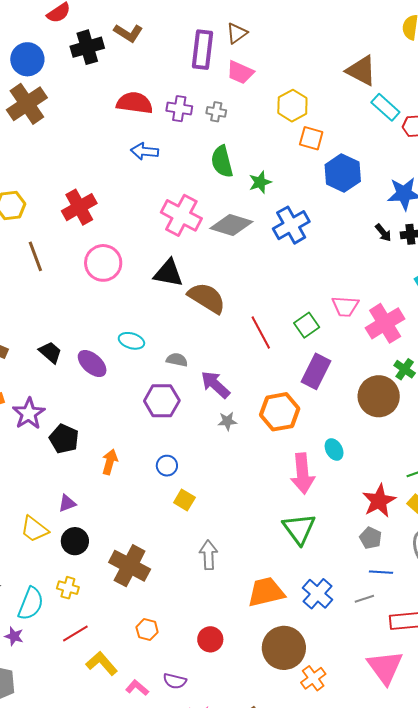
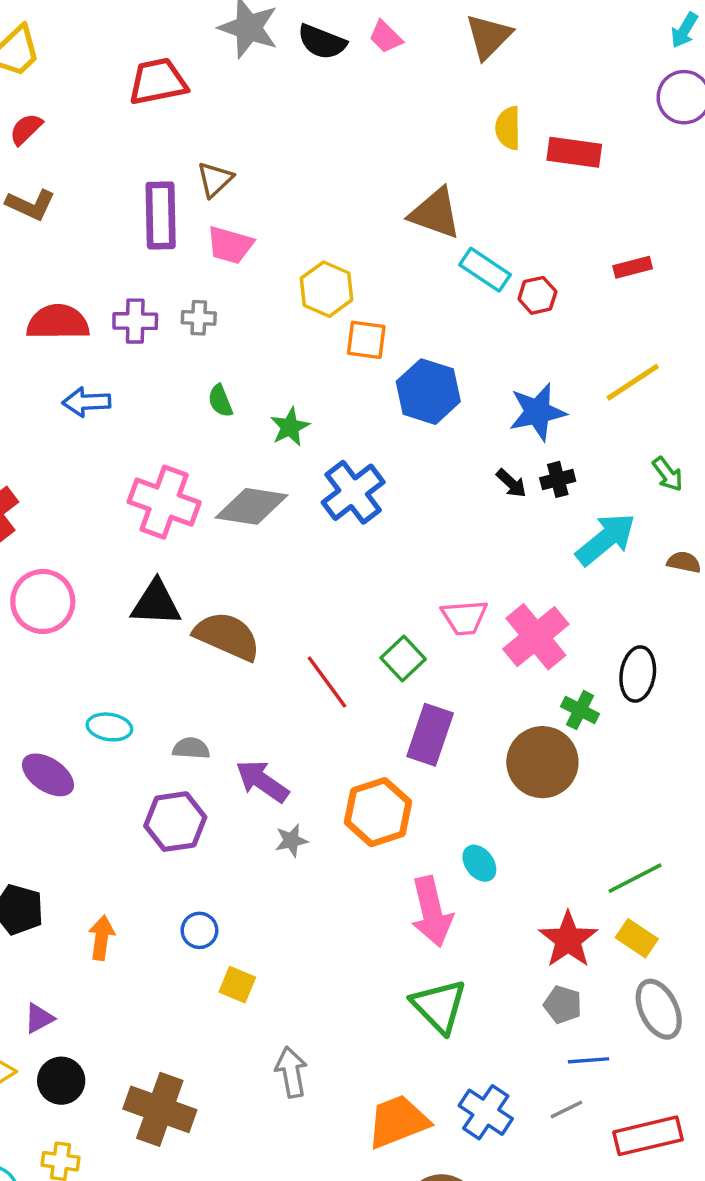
green semicircle: (222, 162) -> (220, 401), size x0.6

